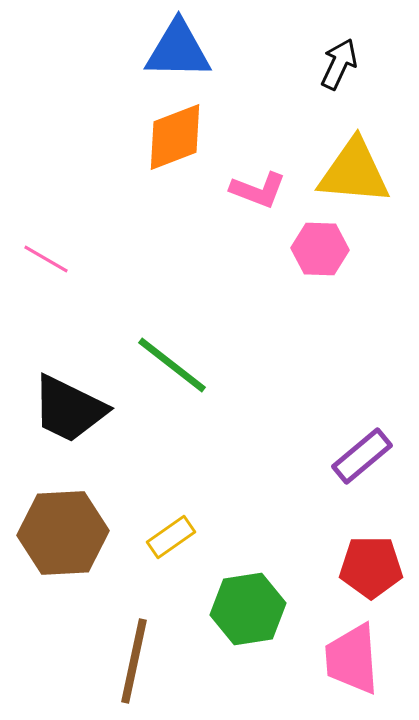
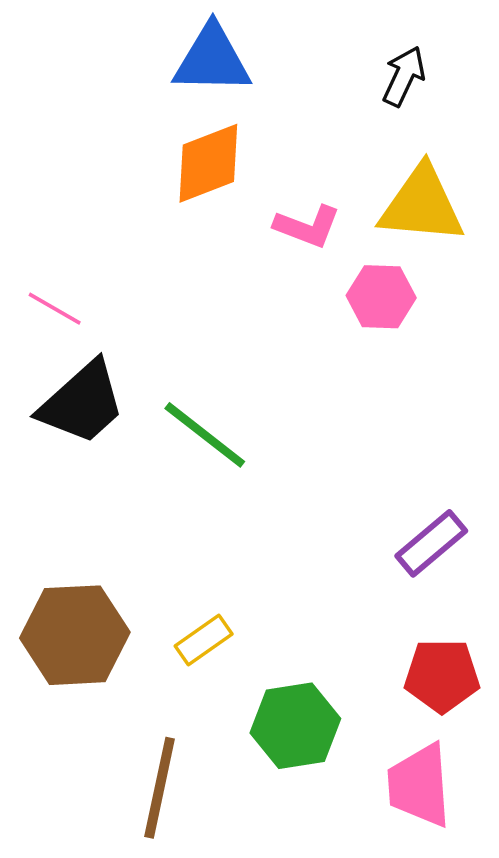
black trapezoid: (69, 409) -> (82, 403), moved, turned -68

